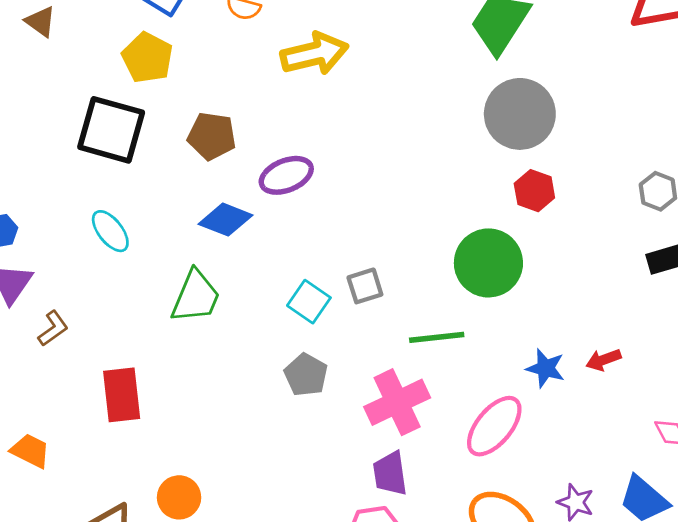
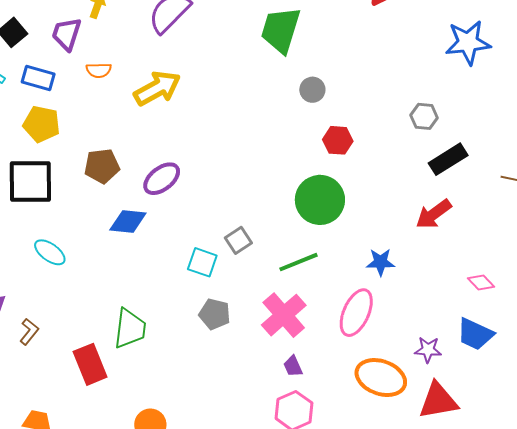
gray circle: (520, 114) -> (312, 90), size x0.5
green trapezoid: (196, 297) -> (130, 329), moved
red arrow: (603, 360) -> (434, 214), moved, size x1.5
purple trapezoid: (390, 474) -> (293, 366), size x0.7

